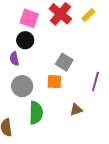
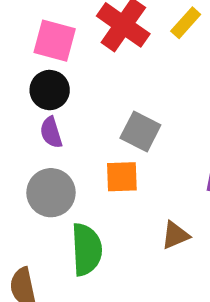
purple semicircle: (14, 59) -> (51, 132), moved

